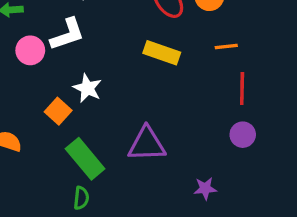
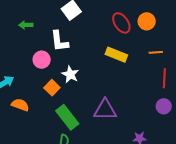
white L-shape: (67, 34) -> (59, 41), turned 100
pink circle: (30, 50) -> (42, 60), moved

